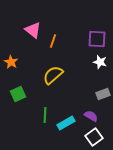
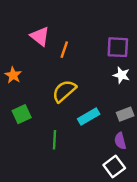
purple semicircle: (91, 116) -> (120, 141), moved, turned -136
cyan rectangle: (66, 123) -> (89, 117), moved

